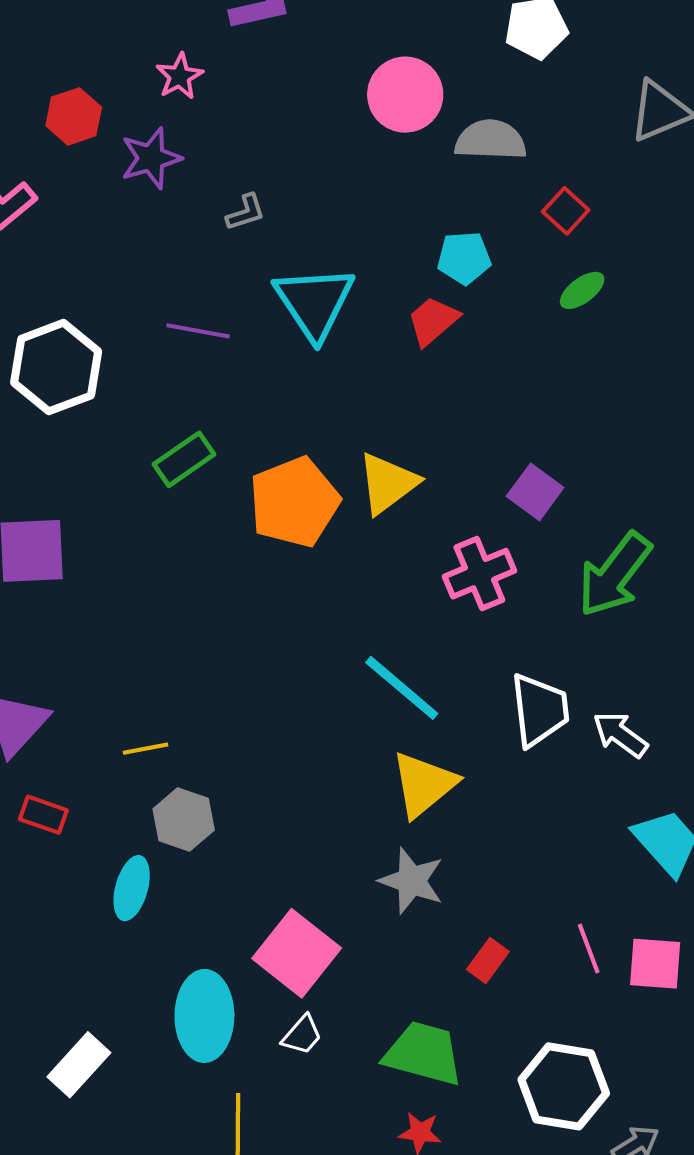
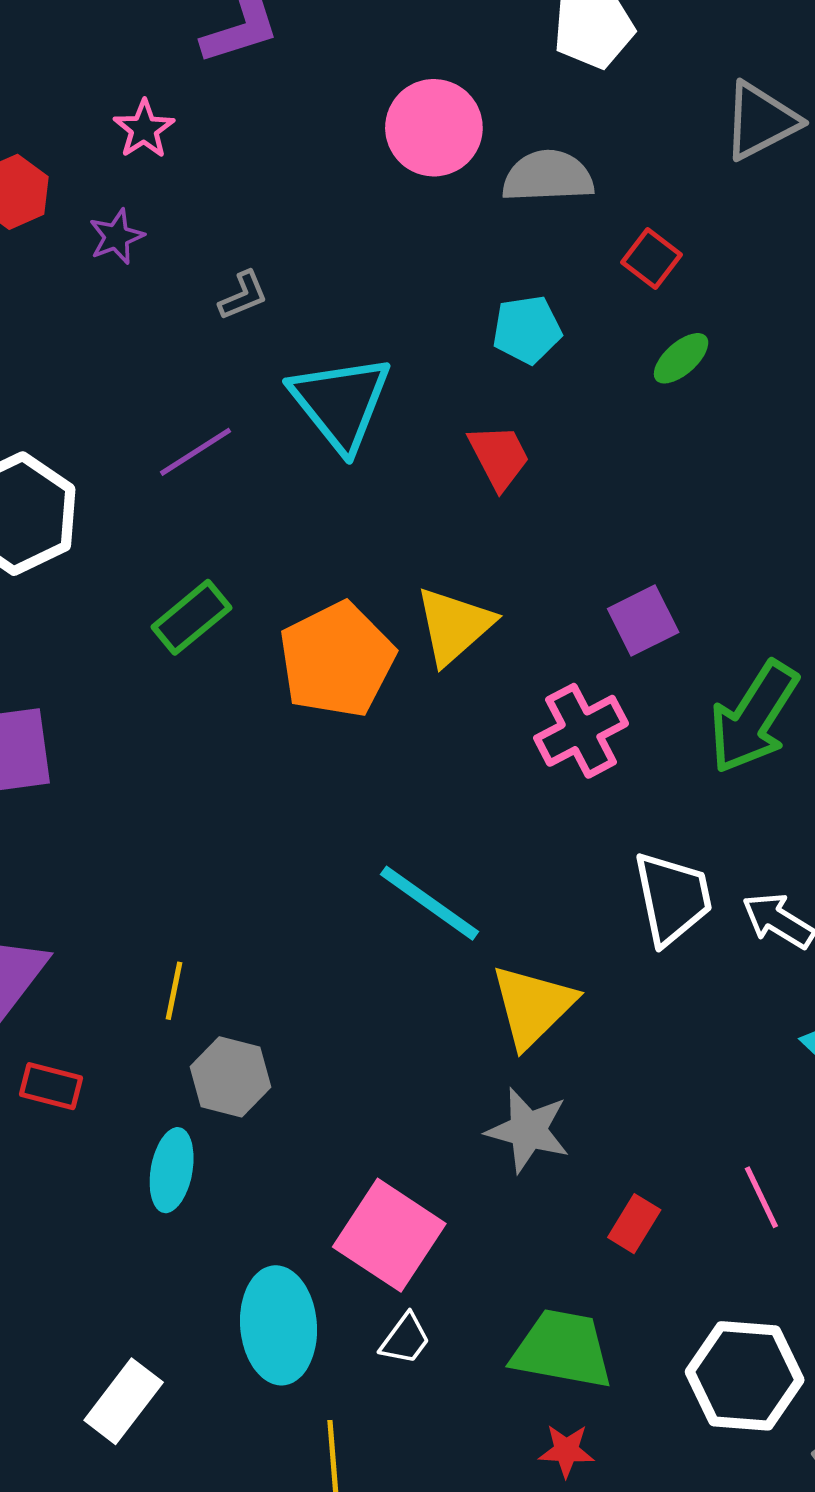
purple star: (151, 158) -> (116, 237), size x0.7
red trapezoid: (433, 321) -> (499, 457), moved, turned 108
purple line: (198, 331) -> (196, 452), turned -38
purple square: (535, 492) -> (643, 621), turned 32
cyan line: (402, 688) -> (430, 903), moved
yellow line: (145, 749) -> (174, 991), turned -63

